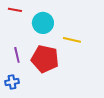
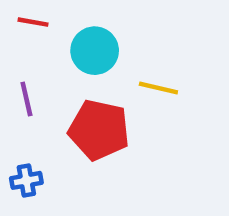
purple line: (17, 55) -> (26, 99), moved

